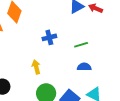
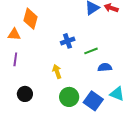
green line: (81, 45) -> (91, 51), moved

